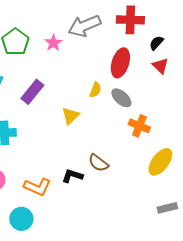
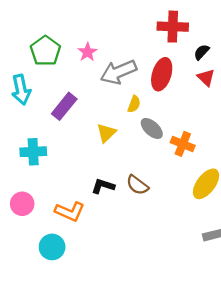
gray arrow: (84, 26) -> (119, 72), moved
gray ellipse: (121, 98) -> (152, 128), moved
black L-shape: (72, 176) -> (103, 186), moved

